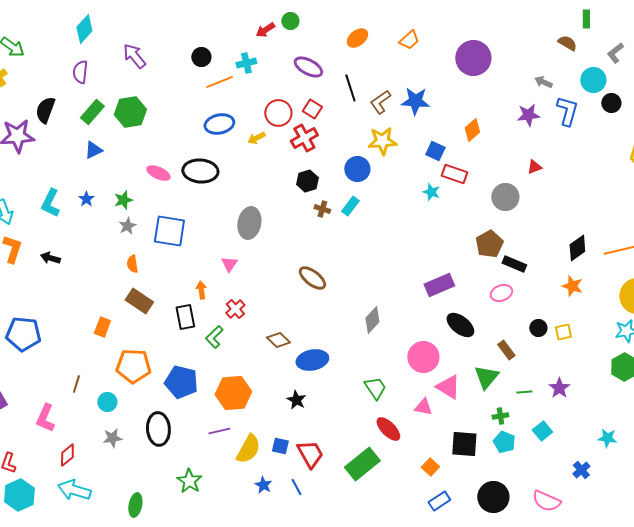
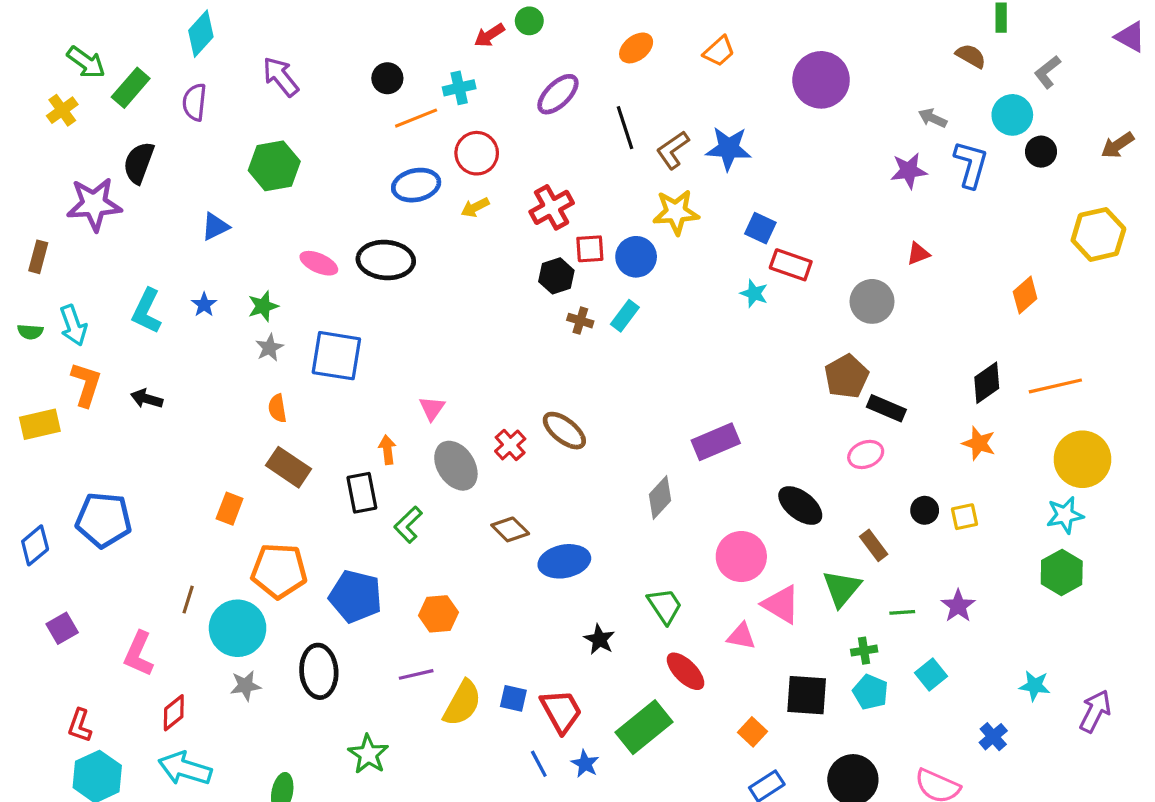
purple ellipse: (308, 67) -> (558, 94), turned -72
red square: (312, 109) -> (590, 249), moved, turned -36
green rectangle: (92, 112) -> (131, 88), moved
red circle: (278, 113) -> (477, 153), moved
orange diamond: (472, 130) -> (1025, 295), moved
gray ellipse: (249, 223) -> (456, 466), moved, turned -44
purple rectangle: (439, 285) -> (716, 442), moved
red cross: (235, 309) -> (510, 445), moved
orange hexagon: (233, 393) -> (438, 614), size x0.7
black star: (296, 400) -> (599, 639), moved
cyan circle: (107, 402) -> (238, 628), size x1.8
blue star: (263, 485) -> (585, 764), moved

